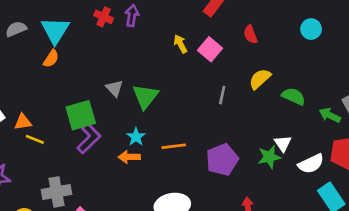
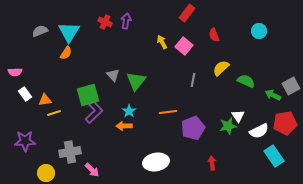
yellow line: (35, 139) -> (54, 113), turned -40
orange line: (174, 146) -> (168, 112), moved

